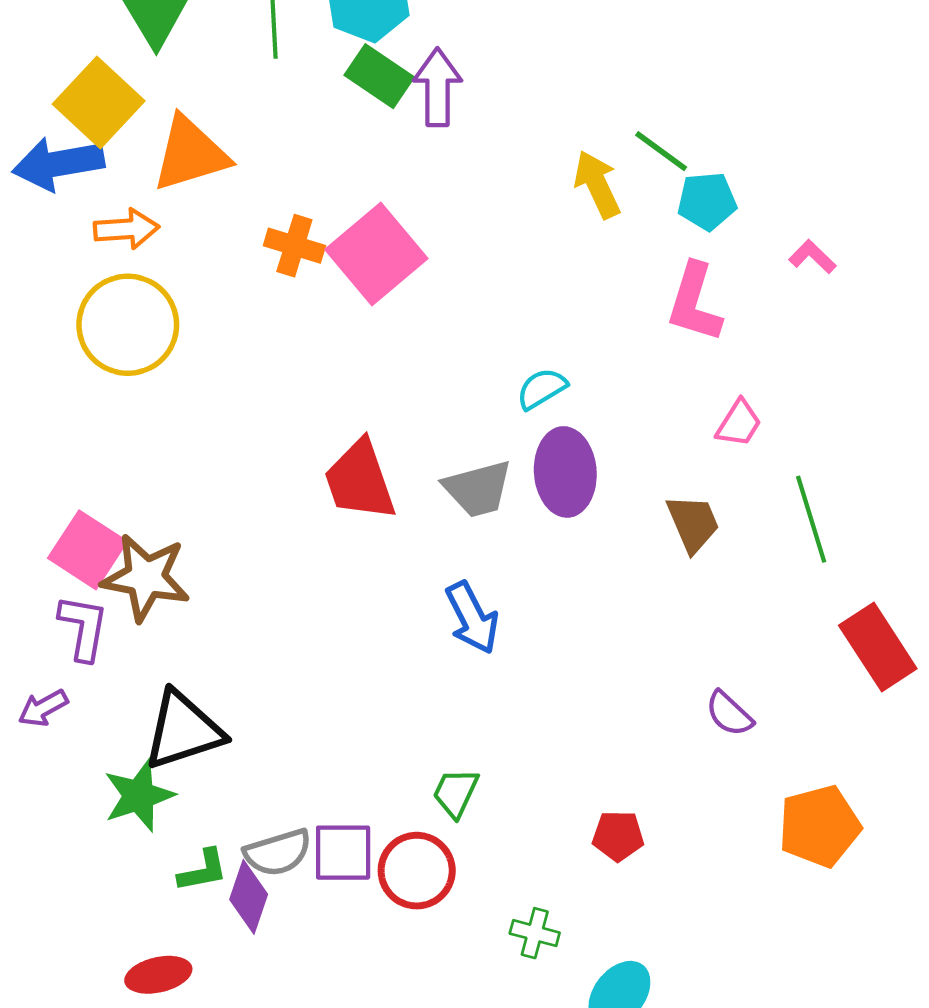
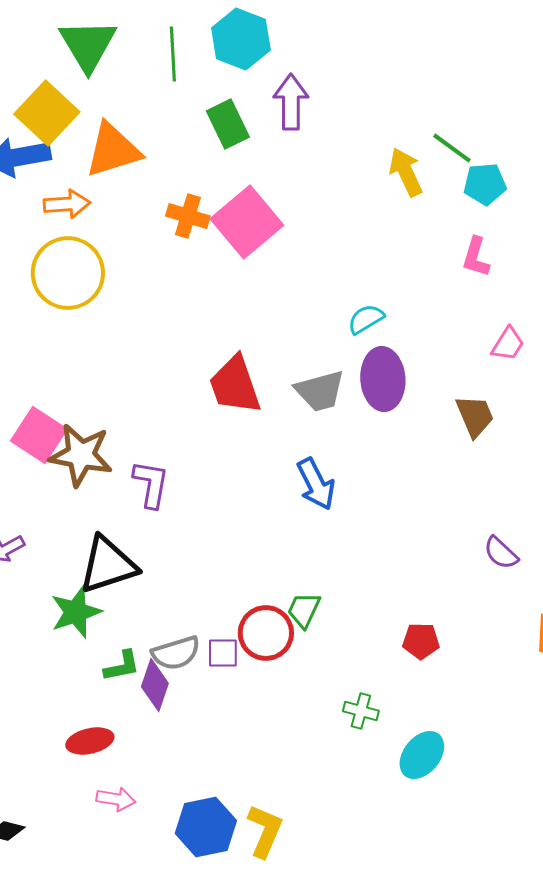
green rectangle: (379, 76) -> (228, 124), moved, turned 30
pink L-shape: (694, 303) -> (476, 257), size x0.7
purple L-shape: (83, 628) -> (151, 484), moved
purple square: (343, 853) -> (223, 653), size x0.7
red circle: (417, 871) -> (266, 633), moved

